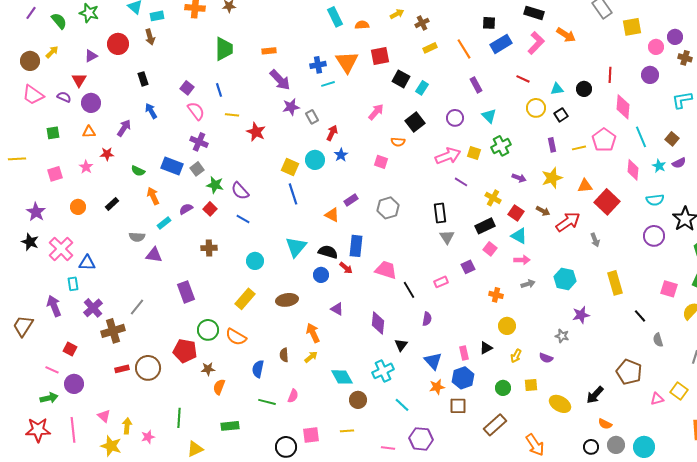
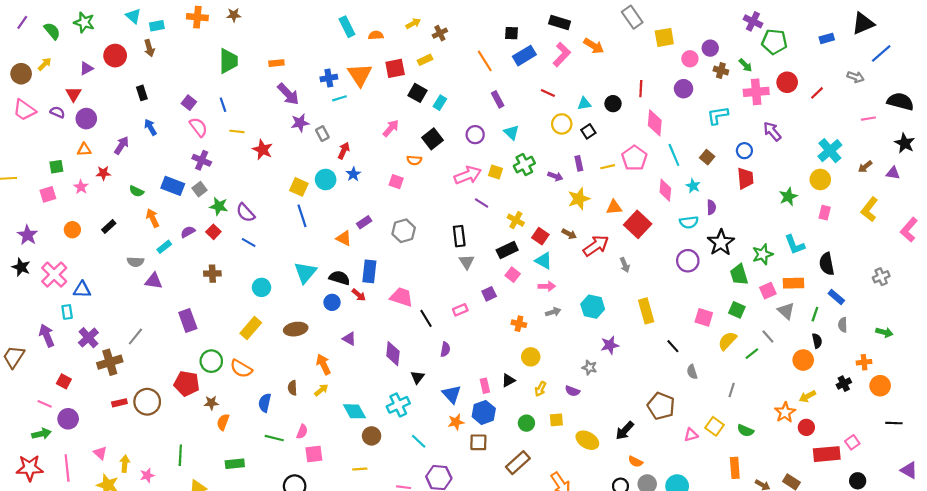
yellow rectangle: (430, 48) -> (425, 60), moved
green square: (53, 133) -> (56, 167), moved
purple semicircle: (679, 163) -> (711, 207), moved, turned -64
purple arrow: (519, 178) -> (555, 176), moved
pink square: (311, 435) -> (314, 454), moved

